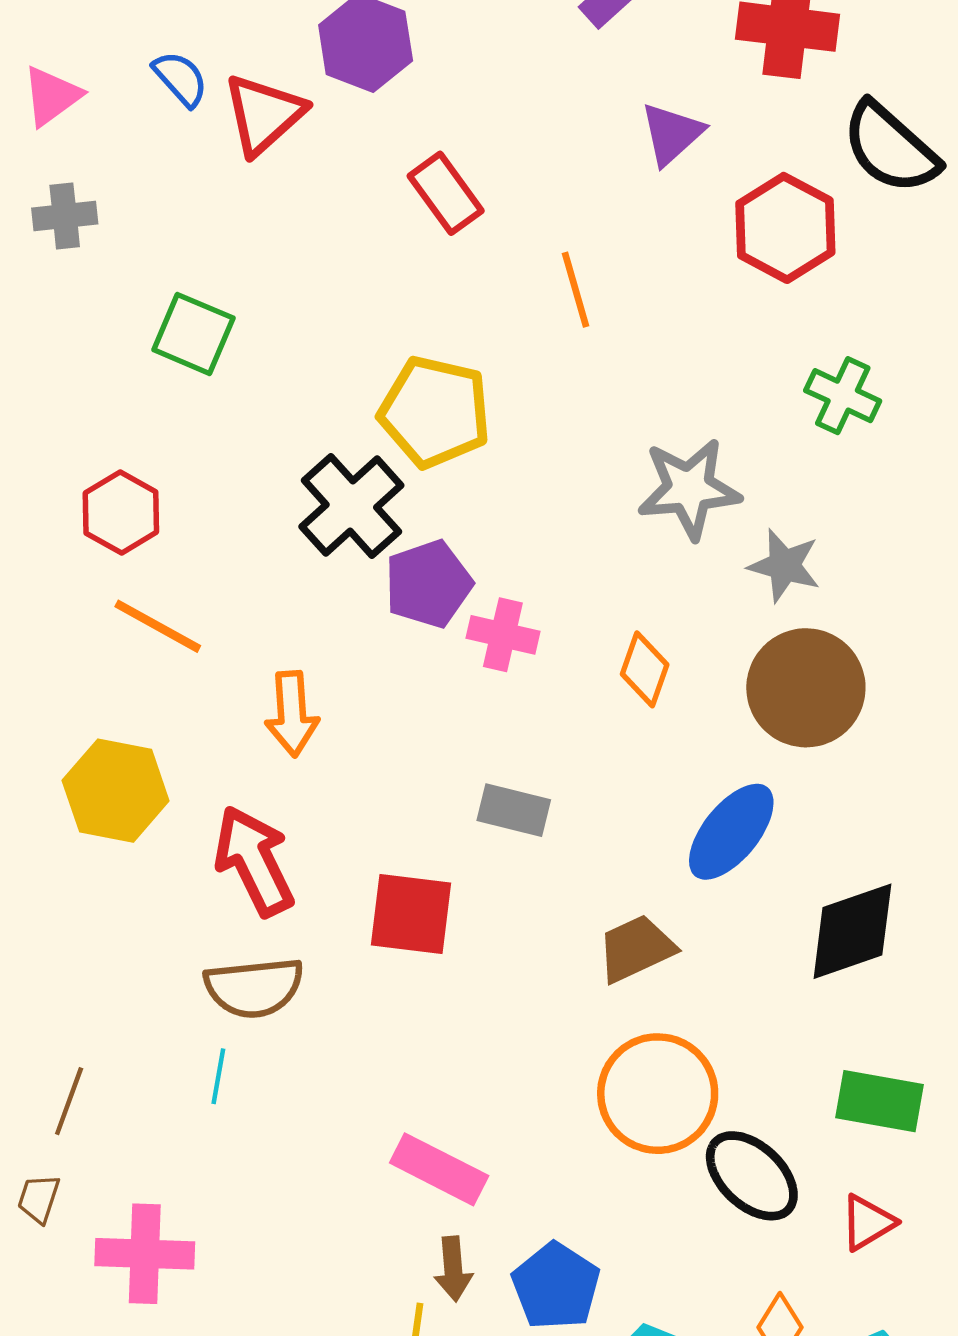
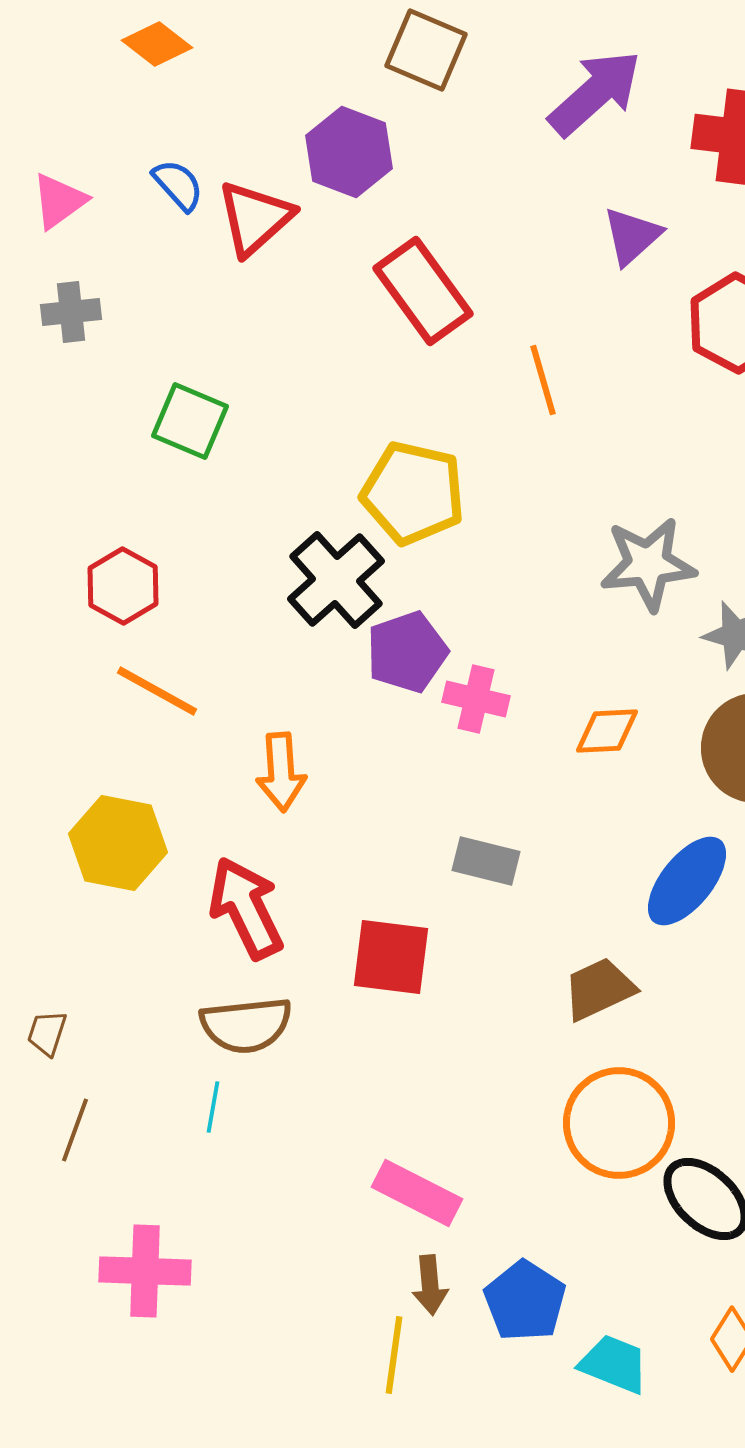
red rectangle: (446, 193) -> (423, 291), size x1.4
orange diamond: (645, 669) -> (607, 731), turned 68
brown trapezoid: (39, 1199) -> (47, 1033), moved

